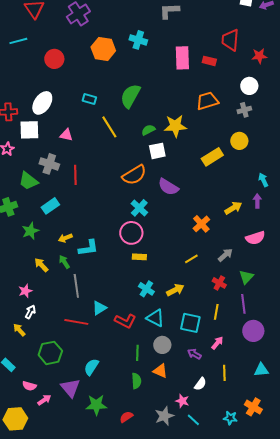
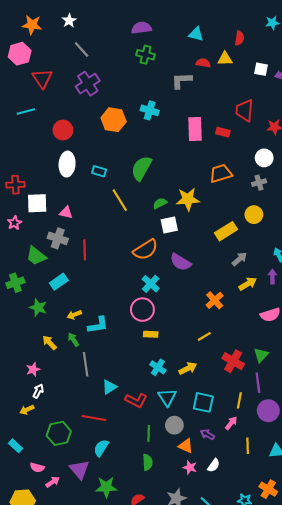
white ellipse: (42, 103) -> (67, 164), moved, turned -30
pink triangle: (66, 135) -> (66, 213), moved
green star: (30, 231) -> (38, 308), turned -30
gray arrow: (225, 255) -> (239, 259), moved
red cross: (219, 283) -> (233, 361), size x1.5
yellow line: (216, 312) -> (239, 400), moved
cyan triangle: (155, 318) -> (167, 397), turned 30
red line: (76, 322) -> (94, 418), moved
yellow arrow: (19, 330) -> (27, 410), turned -72
orange triangle: (160, 371) -> (186, 446), moved
yellow line: (224, 373) -> (248, 446), moved
pink star: (182, 401) -> (190, 467), moved

